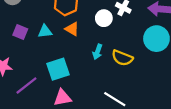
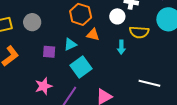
yellow semicircle: (122, 58) -> (139, 32), moved
cyan square: (58, 69) -> (81, 67), moved

